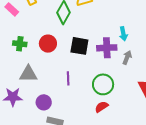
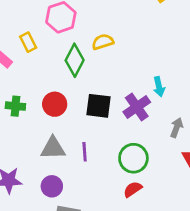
purple cross: (107, 48) -> (137, 107), turned -30
gray arrow: (127, 58) -> (177, 128), moved
gray triangle: (28, 74) -> (53, 148), moved

